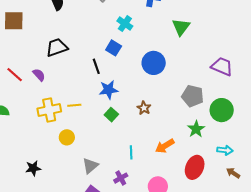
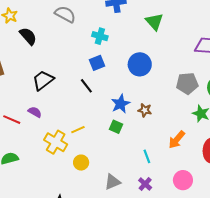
blue square: (114, 48) -> (97, 63), turned -35
blue star: (108, 90) -> (121, 104), moved
yellow cross: (49, 110) -> (56, 142), turned -30
gray triangle: (90, 166) -> (112, 182), turned 36

